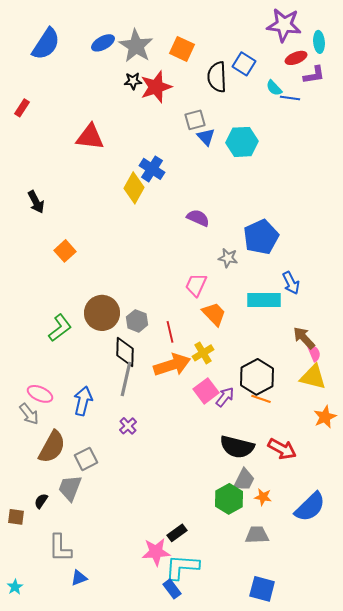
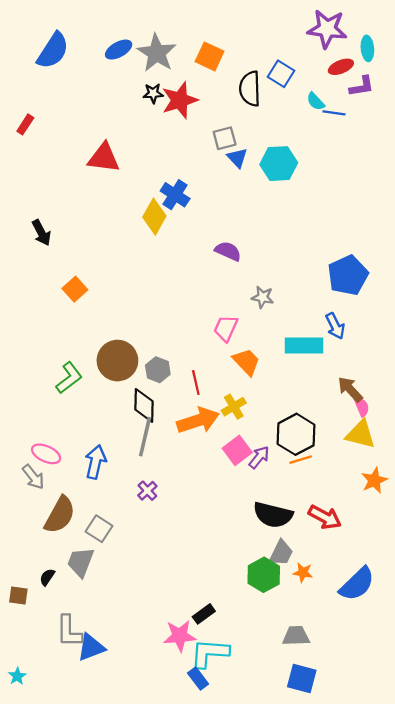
blue pentagon: (261, 237) -> (348, 275), moved
orange line: (261, 399) -> (301, 460), turned -36
gray square: (86, 459) -> (99, 529), turned -30
gray trapezoid: (257, 535) -> (296, 636), moved
blue triangle: (79, 578) -> (91, 647), moved, size x1.5

